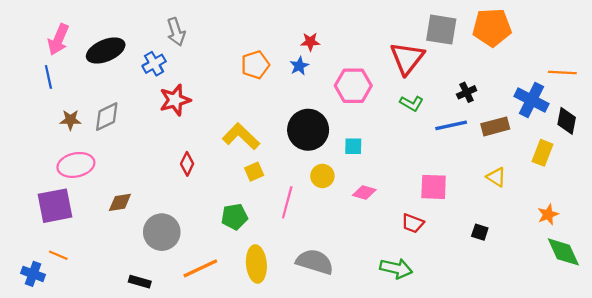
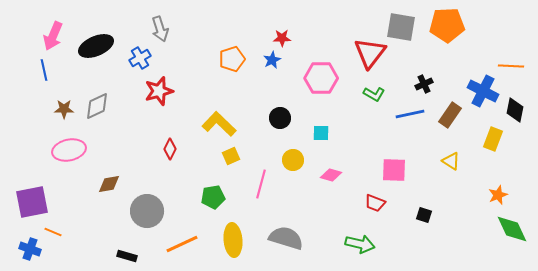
brown rectangle: (495, 126) -> (450, 115), turned -40
black circle: (308, 130) -> (280, 118), size x0.6
purple square: (55, 206) -> (32, 202), moved
black square: (480, 232) -> (424, 215), moved

